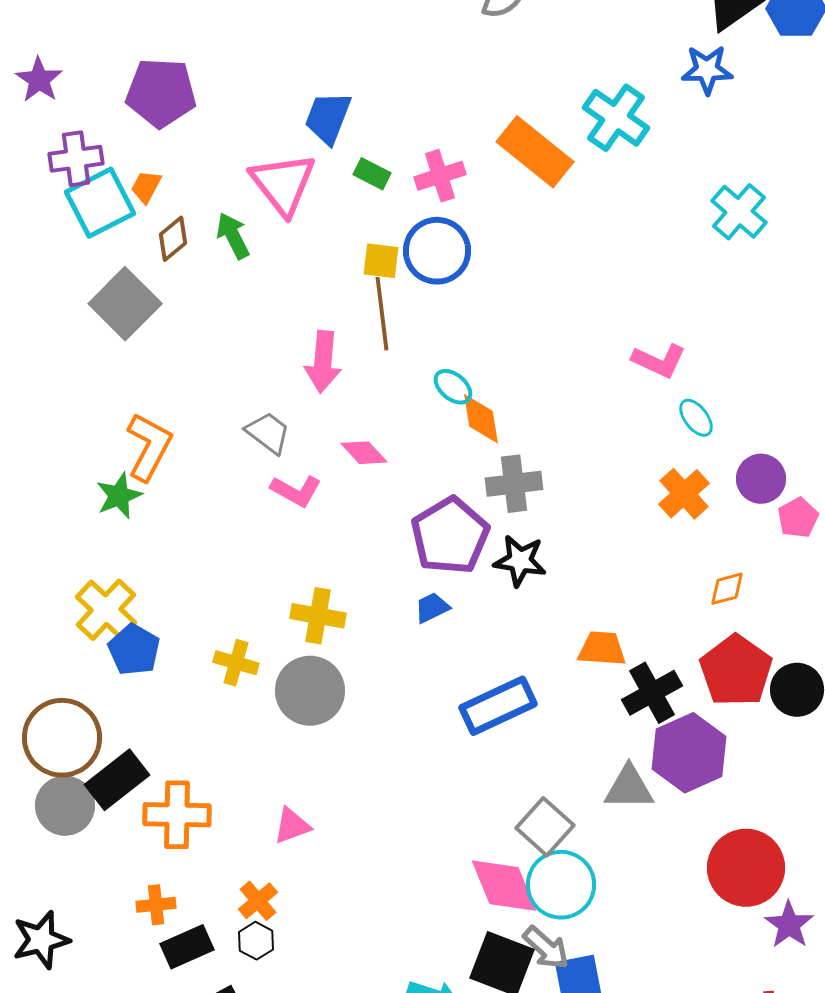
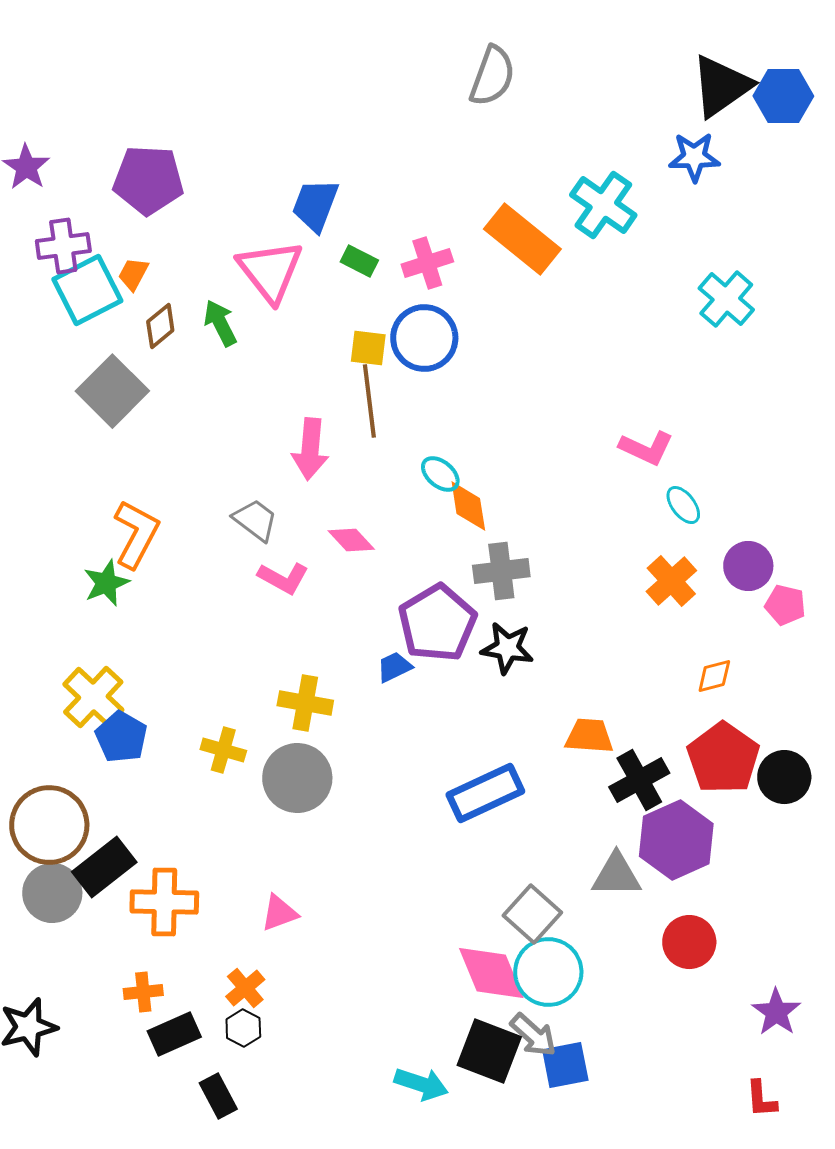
pink pentagon: (798, 518) -> (785, 605), turned -30
blue trapezoid: (432, 608) -> (394, 667), moved
red circle: (746, 868) -> (689, 942), moved, size x0.7

